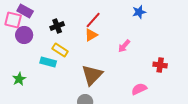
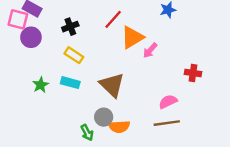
orange triangle: (91, 35) -> (132, 37), moved, size x1.5
cyan rectangle: (48, 62) -> (70, 83), moved
brown triangle: (92, 75) -> (112, 85), turned -30
green star: (19, 79) -> (41, 85), moved

